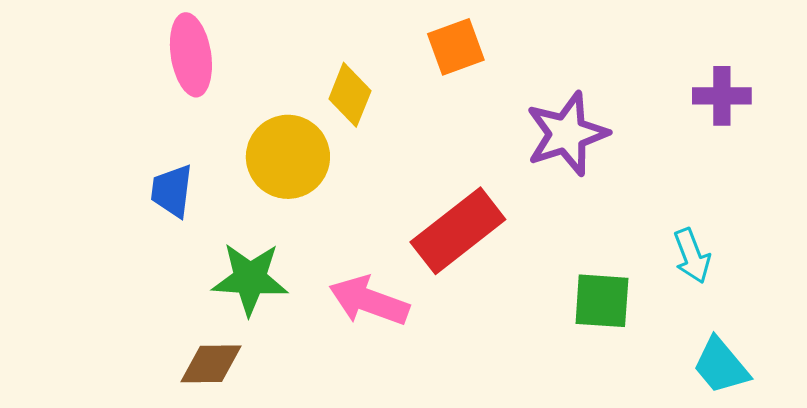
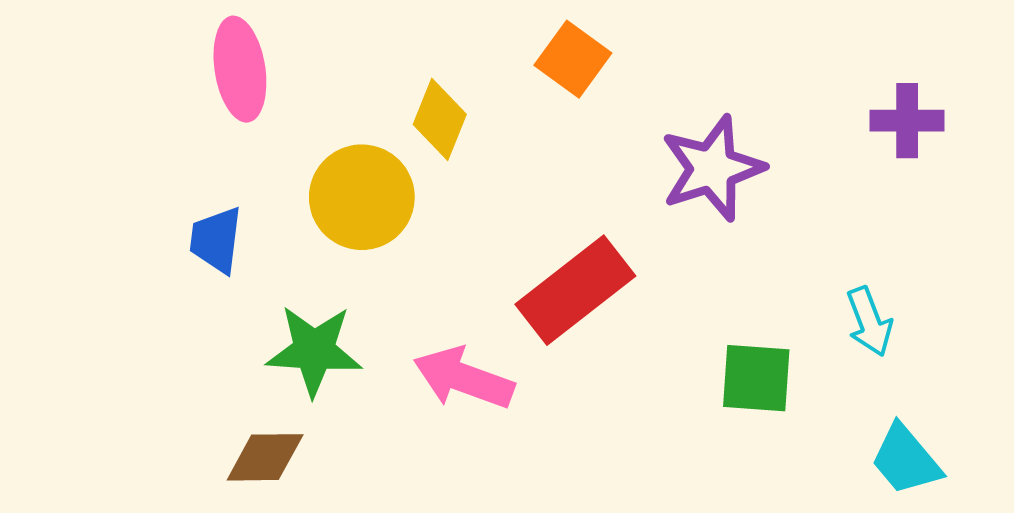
orange square: (456, 47) -> (573, 59), turned -34

